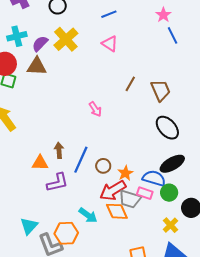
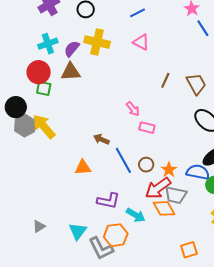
yellow cross: (66, 39) -> (97, 42), turned -30
brown arrow: (59, 150) -> (101, 139), moved, turned -56
blue line: (81, 160) -> (123, 160), turned -48
purple L-shape: (57, 183) -> (108, 201), moved, turned 30
pink rectangle: (145, 193) -> (147, 128), moved

